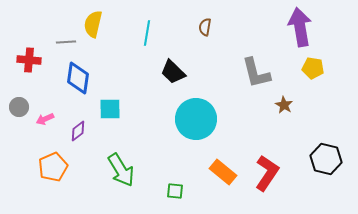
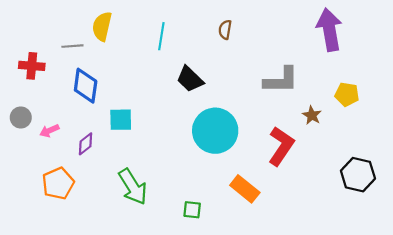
yellow pentagon: (313, 68) -> (347, 94), moved
gray L-shape: (256, 73) -> (281, 80), turned -76
red L-shape: (267, 173) -> (281, 146), moved

